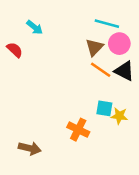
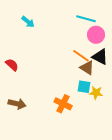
brown triangle: (94, 47) -> (87, 68), moved, turned -42
red semicircle: (15, 50) -> (12, 65), moved
brown arrow: (30, 148) -> (17, 104), moved

